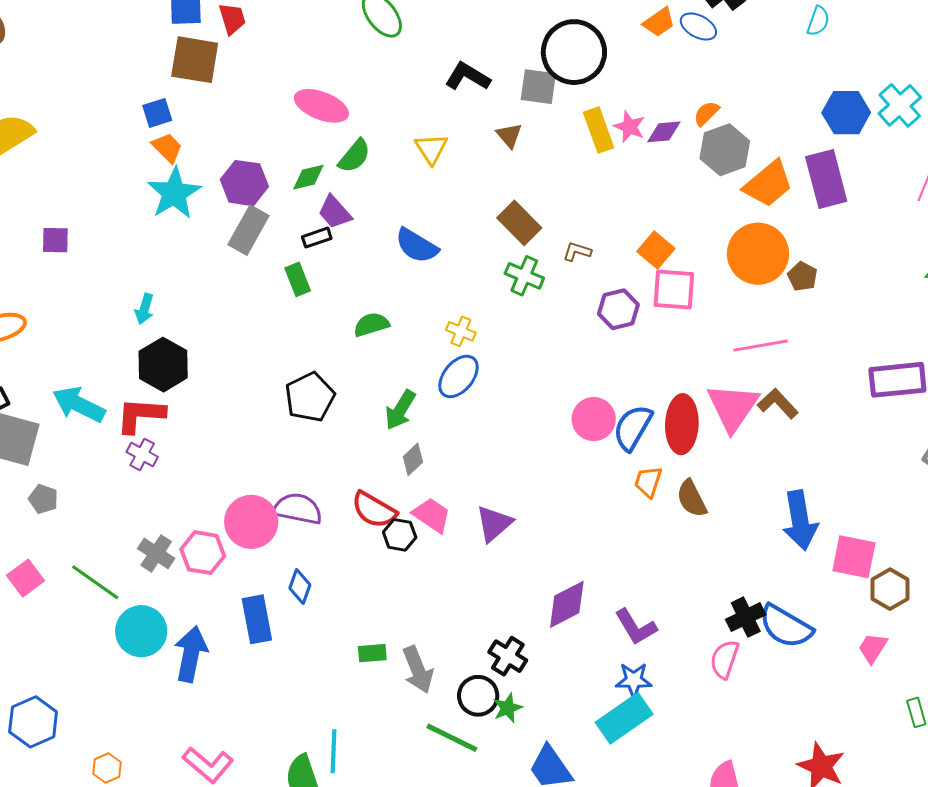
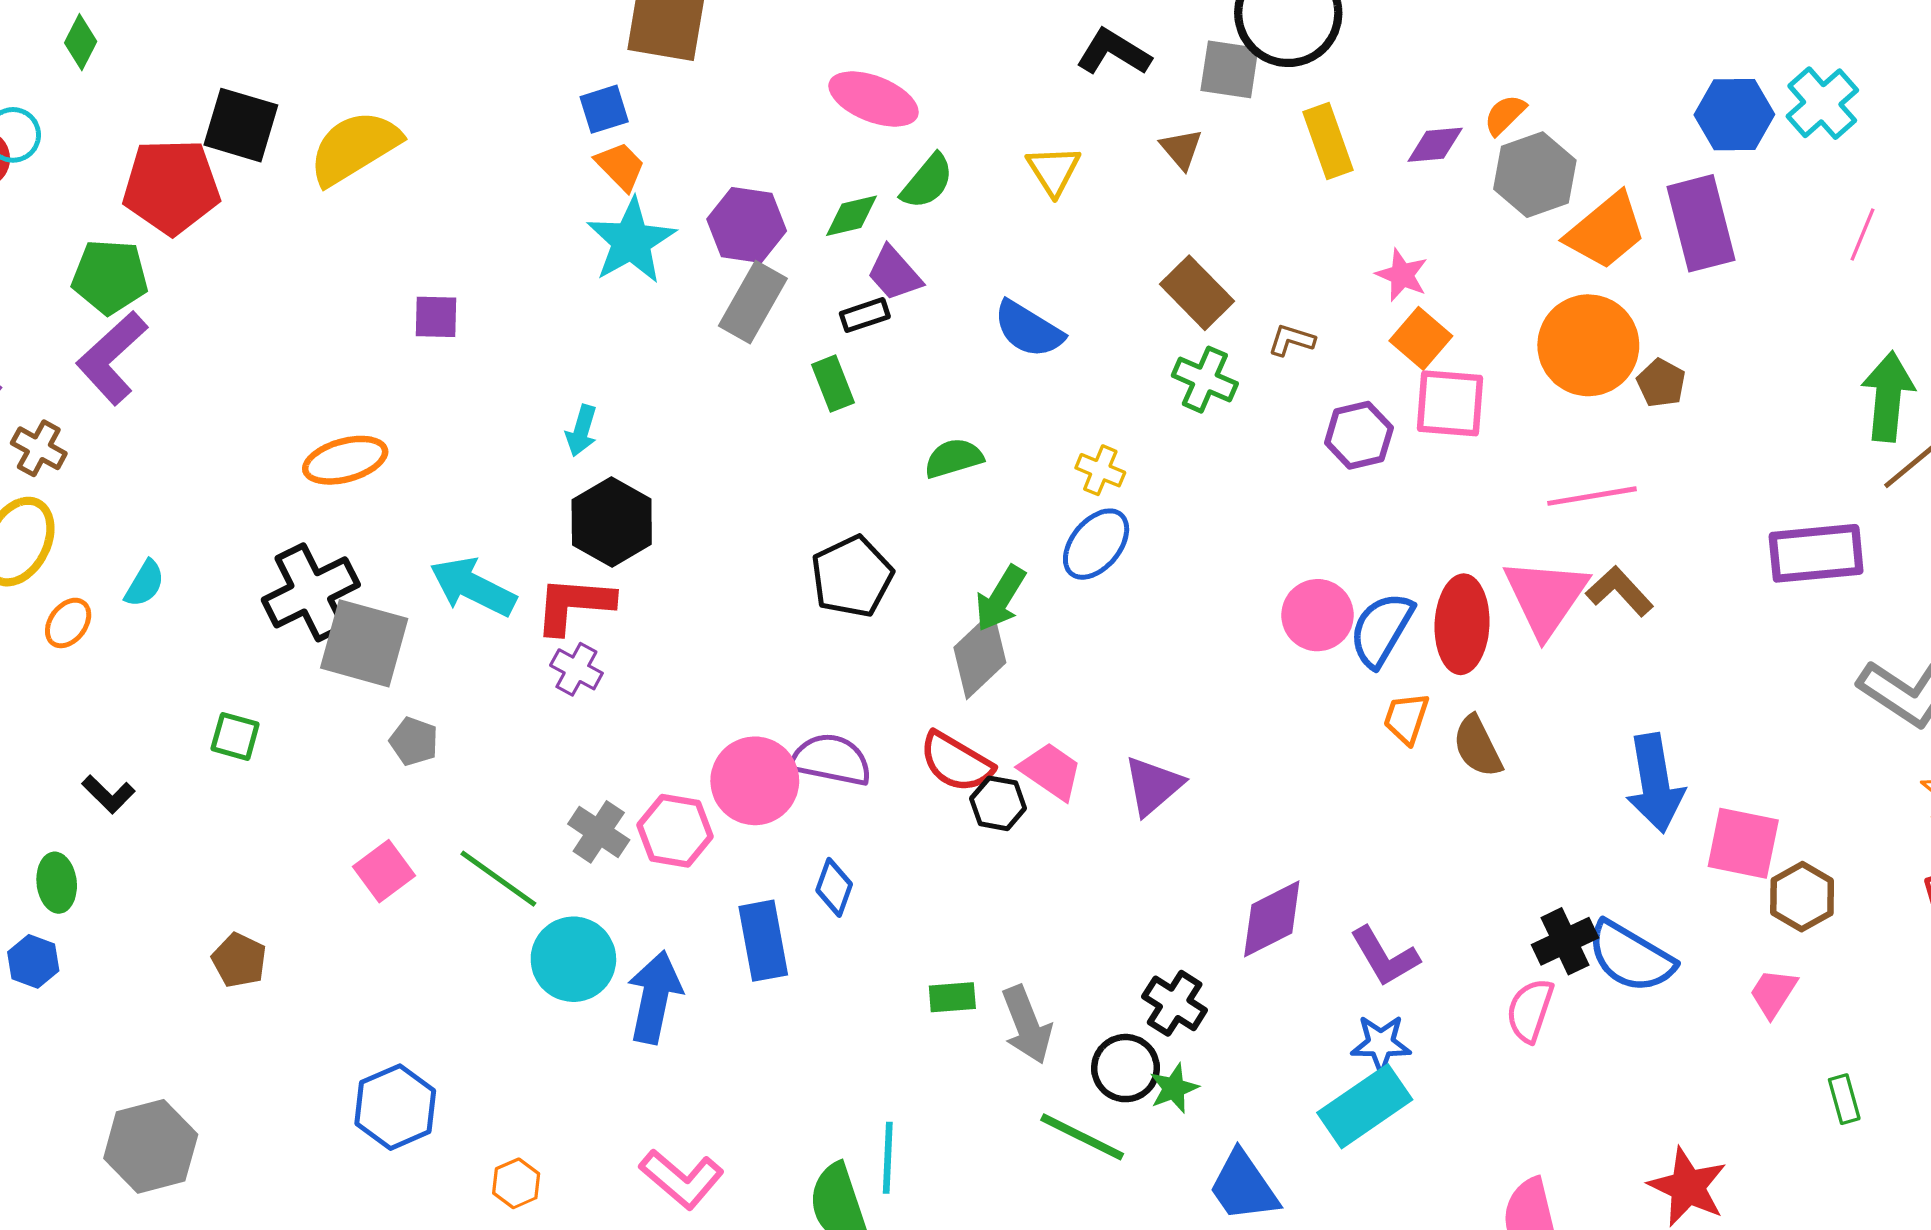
pink star: (629, 127) -> (1402, 275), moved
gray diamond: (413, 459) -> (980, 655), moved, size x1.6

